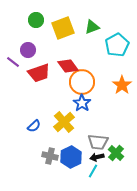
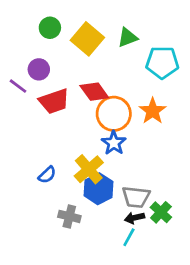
yellow square: (63, 28) -> (87, 39), turned -30
cyan pentagon: (117, 45) -> (162, 62), turned 30
orange star: (122, 85) -> (153, 111), moved
blue hexagon: (71, 157) -> (98, 189), moved

